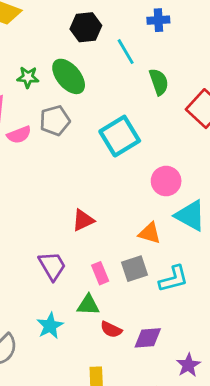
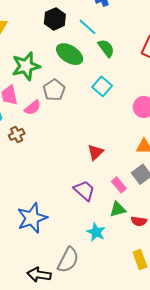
green ellipse: (69, 76) -> (70, 54), moved
green star: (28, 77) -> (26, 66), size x1.8
green semicircle: (159, 82) -> (106, 48), moved
cyan square: (120, 136) -> (102, 86), size x0.7

